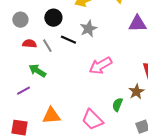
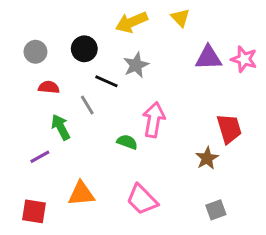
gray line: (47, 46) -> (87, 105), moved
pink arrow: (100, 66) -> (154, 120), turned 130
green arrow: (37, 71) -> (61, 127), turned 30
green semicircle: (117, 105) -> (127, 142), moved, turned 88

